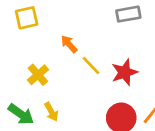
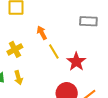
red star: (124, 72) -> (76, 62), turned -30

